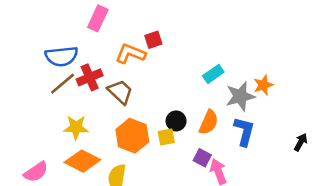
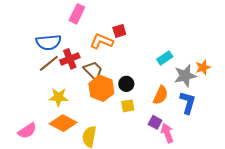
black circle: (176, 121) -> (126, 84), moved
orange hexagon: (132, 136) -> (101, 88), moved

